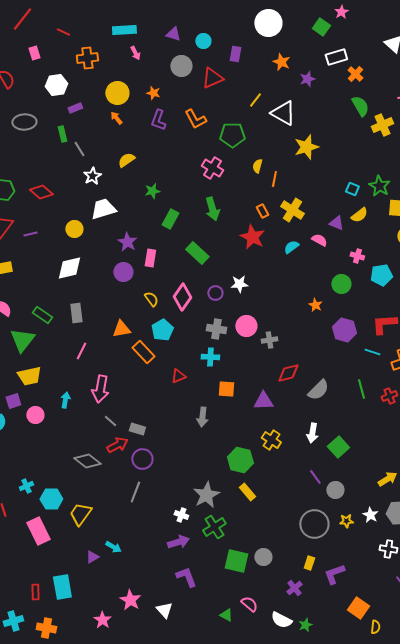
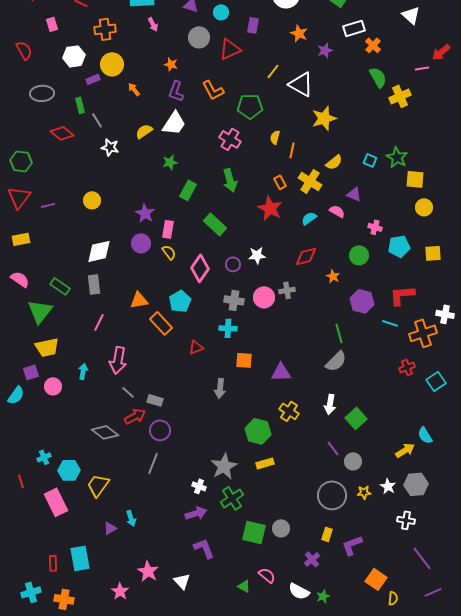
yellow circle: (117, 93) -> (112, 64), moved
white star: (92, 176) -> (110, 147), turned -30
red diamond: (41, 192) -> (62, 133), moved
white trapezoid: (103, 209) -> (174, 123), moved, turned 140
yellow semicircle: (359, 215) -> (334, 162), moved
white diamond: (69, 268) -> (99, 251), moved
yellow semicircle: (151, 299) -> (169, 252), moved
gray cross: (269, 340) -> (287, 290), moved
red diamond: (288, 373) -> (306, 256), moved
green line: (361, 389) -> (339, 333), moved
yellow rectangle: (247, 492) -> (265, 463), turned -66
cyan arrow: (113, 547) -> (131, 518), turned 42

